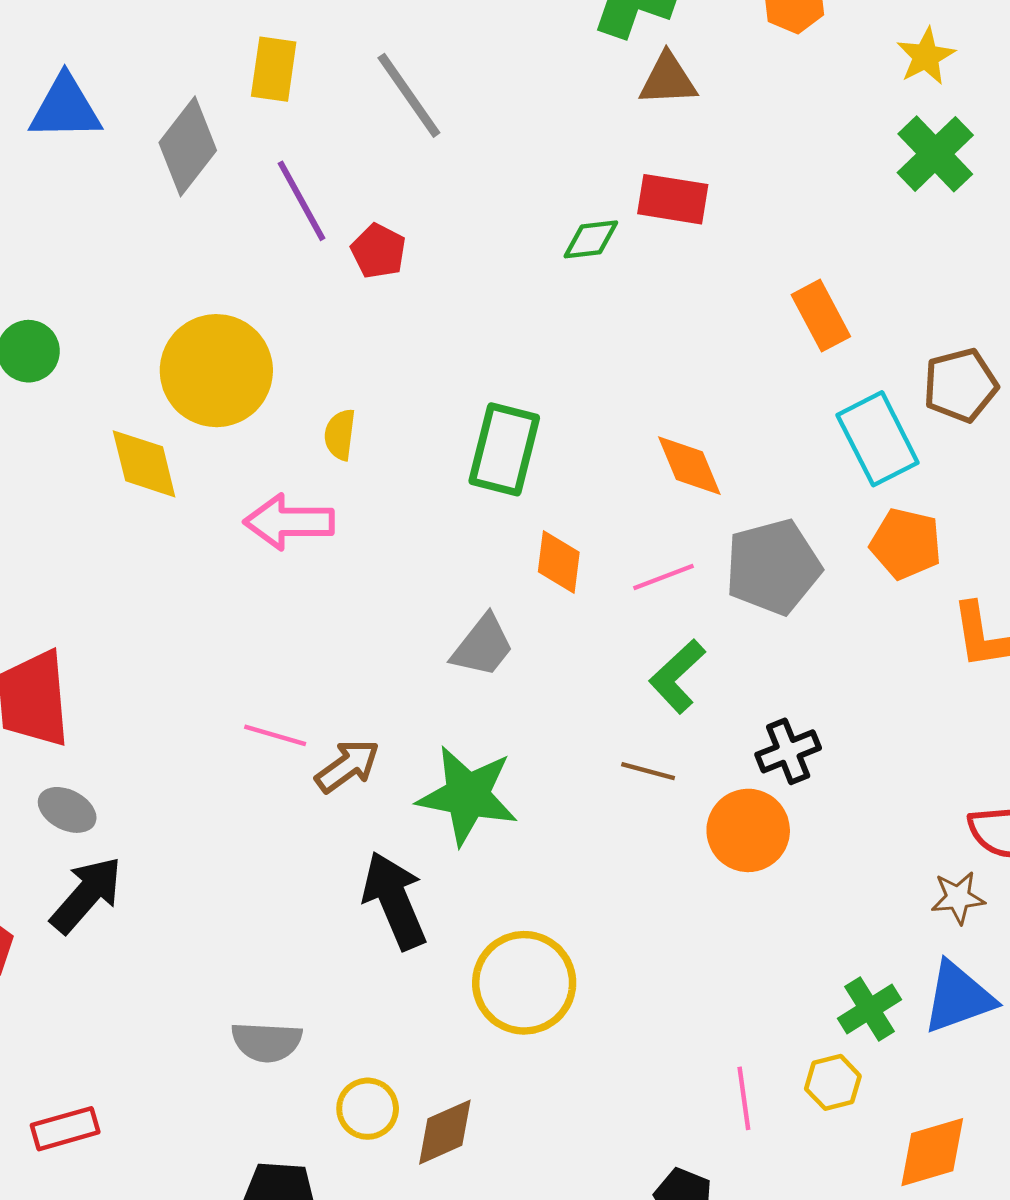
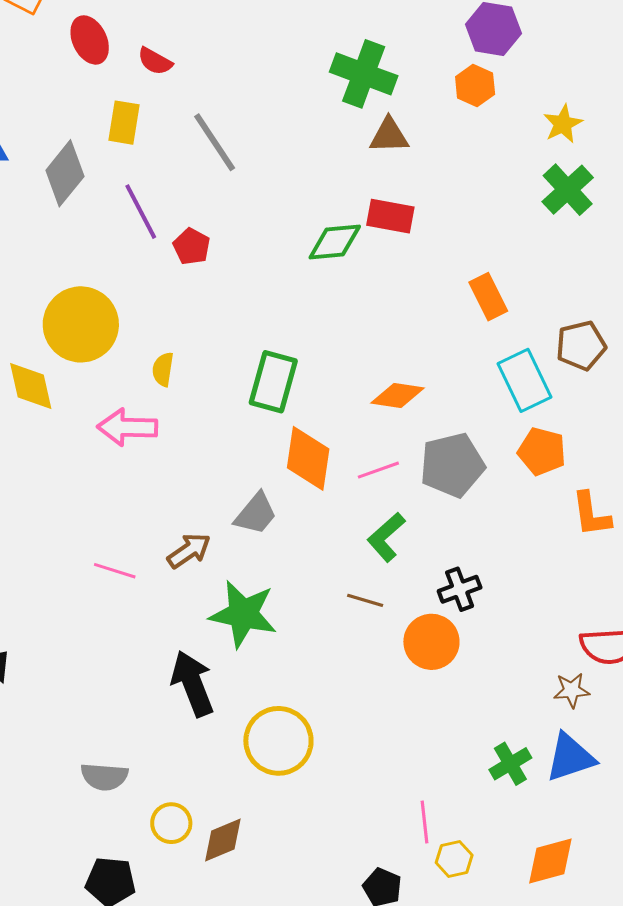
green diamond: (591, 239) -> (335, 242), size x1.4
orange diamond: (689, 466) -> (398, 396), turned -60
orange diamond: (559, 562) -> (308, 458), size x1.5
brown arrow: (347, 766) -> (189, 551), moved
yellow hexagon: (833, 1082) -> (454, 859), moved

